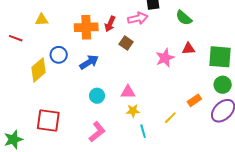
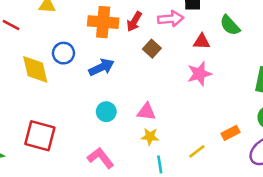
red triangle: (189, 49) -> (202, 42), moved
yellow diamond: (38, 70) -> (35, 69), turned -70
pink L-shape: (97, 132) -> (101, 158), turned -95

